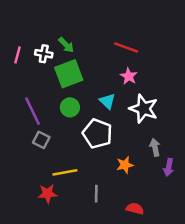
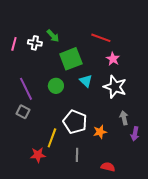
green square: (69, 74) -> (71, 59), moved
pink star: (129, 76) -> (113, 59), moved
white pentagon: (97, 134) -> (75, 122), moved
gray square: (41, 140) -> (23, 112), moved
yellow line: (65, 172) -> (52, 138), turned -60

